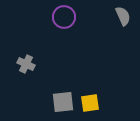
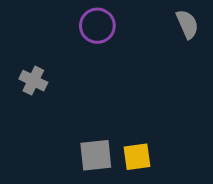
gray cross: (26, 64) -> (33, 81), moved

